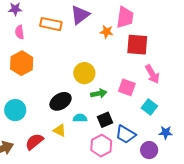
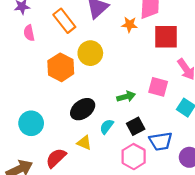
orange rectangle: (51, 24) -> (64, 21), turned 45
orange hexagon: (22, 63) -> (61, 67), moved
yellow circle: (84, 73) -> (90, 53), moved
cyan semicircle: (80, 118) -> (107, 127), turned -48
blue trapezoid: (126, 134) -> (161, 141), turned -35

